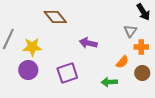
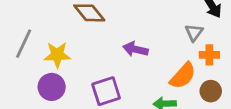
orange semicircle: (122, 62) -> (183, 76), size x1.5

